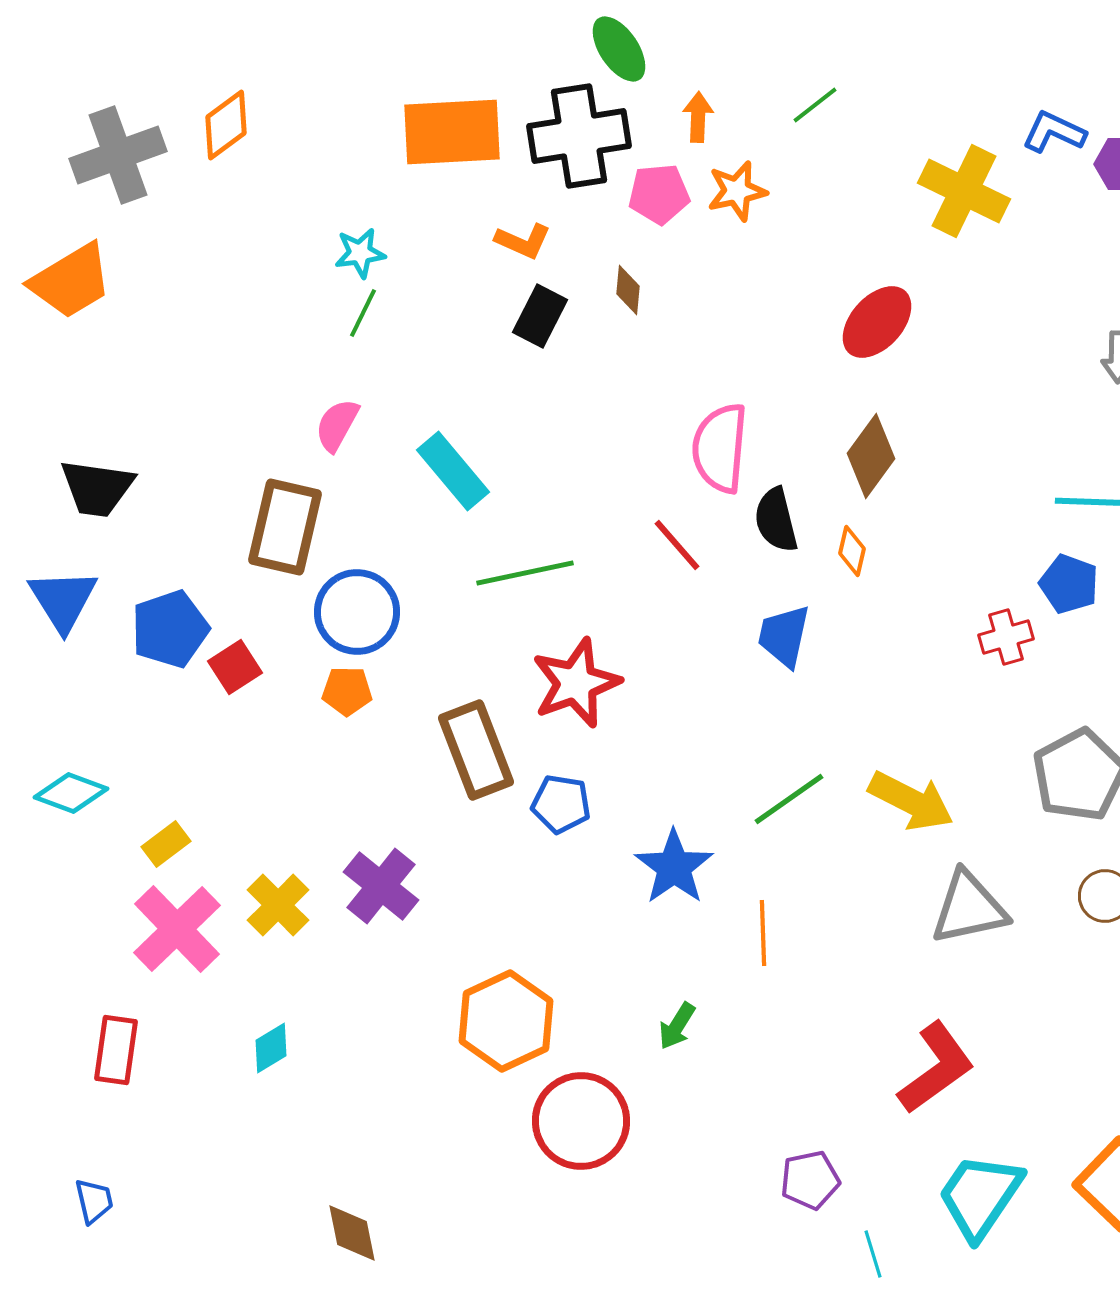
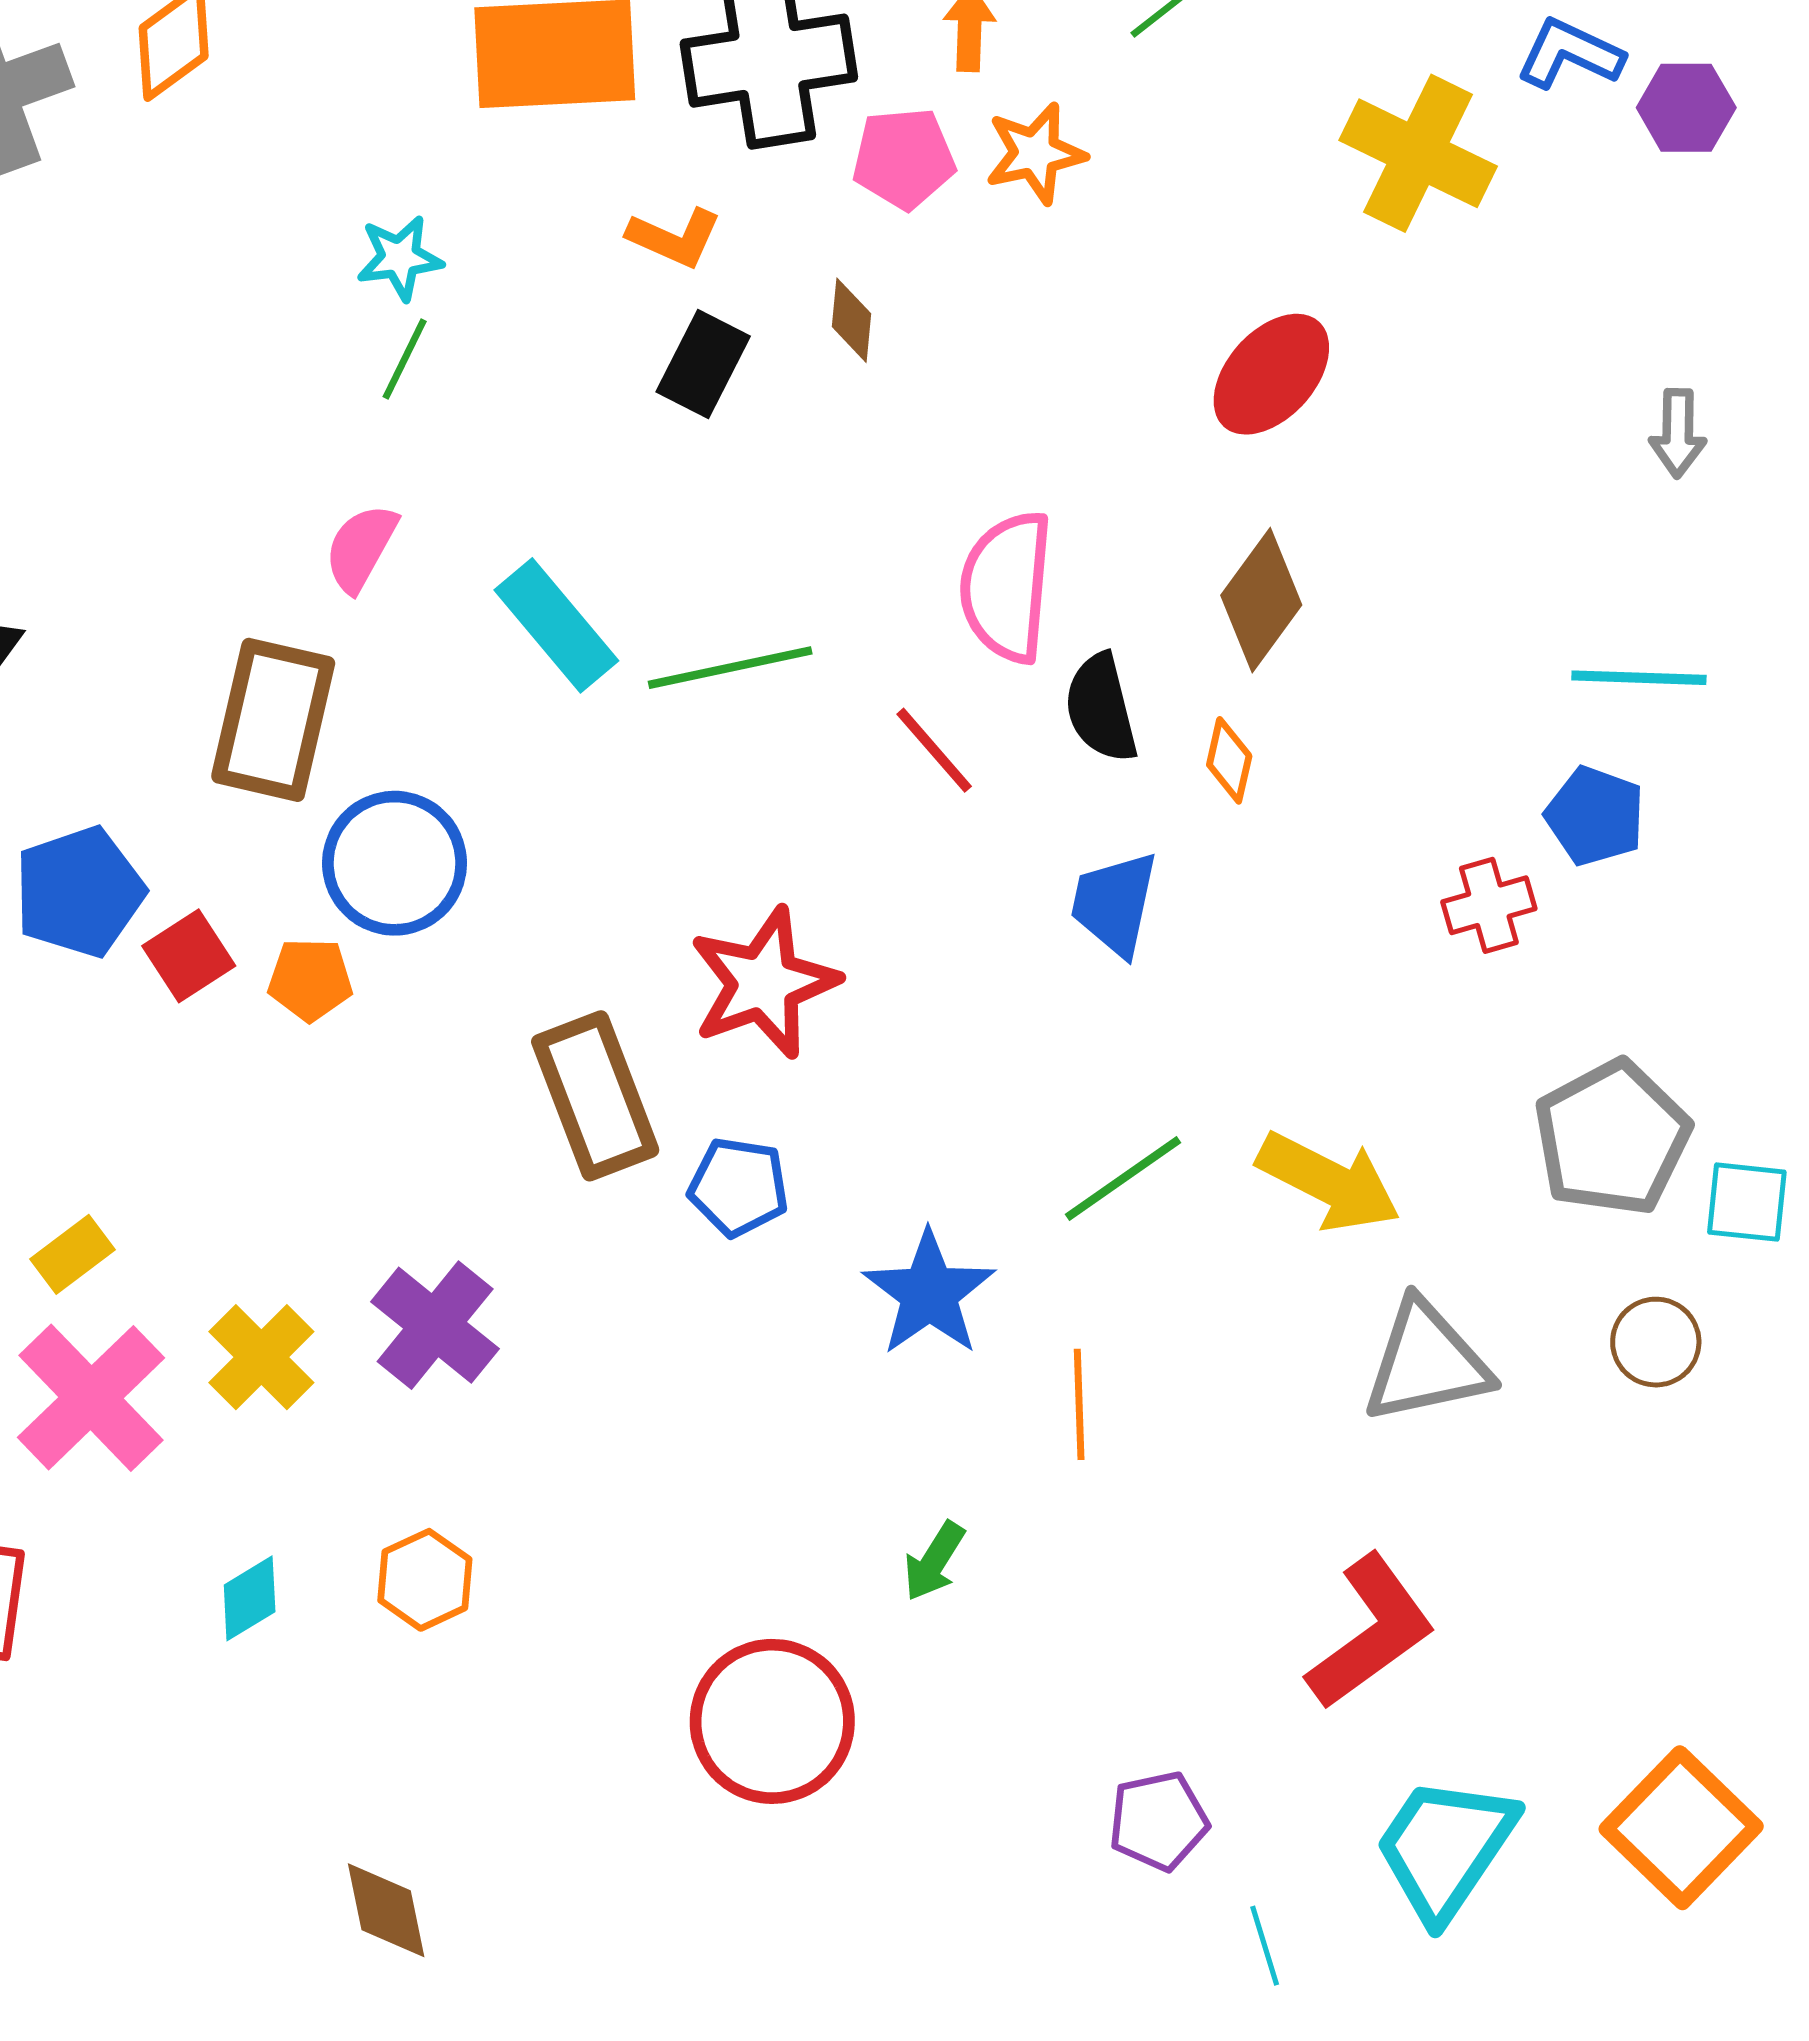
green line: (525, 573) -> (730, 668), moved
orange pentagon: (347, 691) -> (310, 980), moved
orange hexagon: (506, 1021) -> (425, 1580), moved, size x0.6

